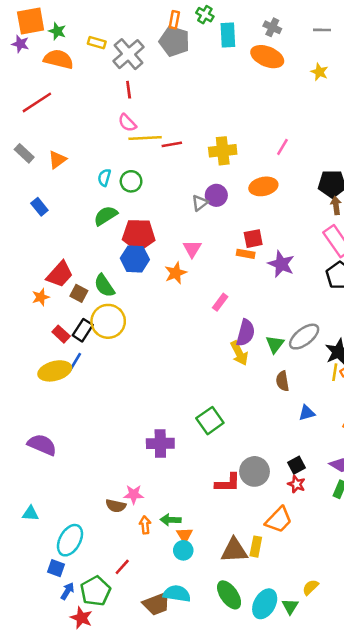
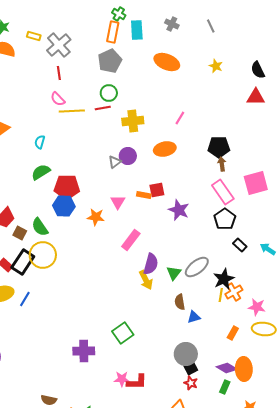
orange rectangle: (174, 20) -> (113, 32), moved, size x1.5
gray line: (322, 30) -> (211, 26), turned 64
gray pentagon: (174, 41) -> (110, 61), moved, turned 30
orange ellipse: (267, 57) -> (167, 62), moved
yellow star: (319, 72) -> (216, 66), moved
red line: (172, 144) -> (103, 108), moved
green circle: (131, 181) -> (109, 93), moved
pink triangle: (192, 249) -> (118, 202), moved
orange rectangle: (246, 254) -> (144, 195), moved
orange star: (176, 273) -> (96, 217), turned 30
pink rectangle: (220, 302) -> (131, 240), size x1.5
black rectangle: (83, 330) -> (23, 262), size x1.4
blue line: (75, 362) -> (25, 299), moved
blue triangle: (307, 413) -> (194, 317), moved
gray circle: (254, 471) -> (186, 354), moved
pink star: (134, 494) -> (122, 379), moved

